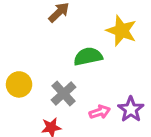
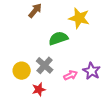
yellow circle: (19, 84) -> (22, 71), moved

